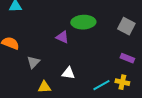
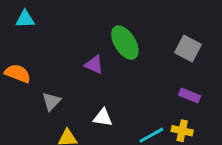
green ellipse: (83, 22) -> (125, 43), turned 60

